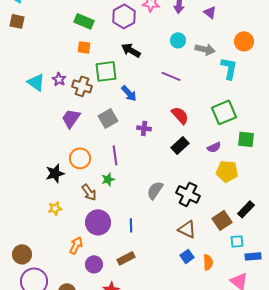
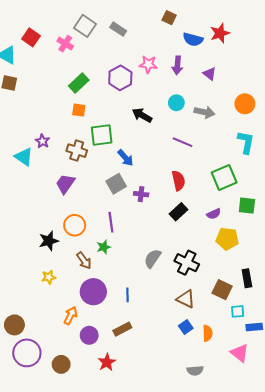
green rectangle: (84, 21) -> (79, 83), turned -66
black arrow: (131, 50) -> (142, 115), moved
cyan L-shape: (229, 68) -> (246, 142), moved
purple line: (171, 76) -> (183, 142), moved
purple star: (59, 79) -> (42, 141), moved
cyan triangle: (36, 82) -> (24, 157), moved
red semicircle: (180, 115) -> (178, 181), turned 30
gray square: (108, 118) -> (116, 184), moved
black rectangle: (246, 209) -> (247, 278), turned -54
brown square: (222, 220) -> (222, 290), turned -30

